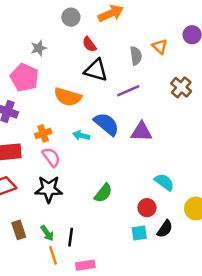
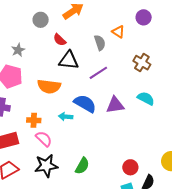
orange cross: (43, 133) -> (34, 120), turned 32
cyan semicircle: (164, 182) -> (146, 98), moved
green semicircle: (103, 193) -> (82, 166), moved

